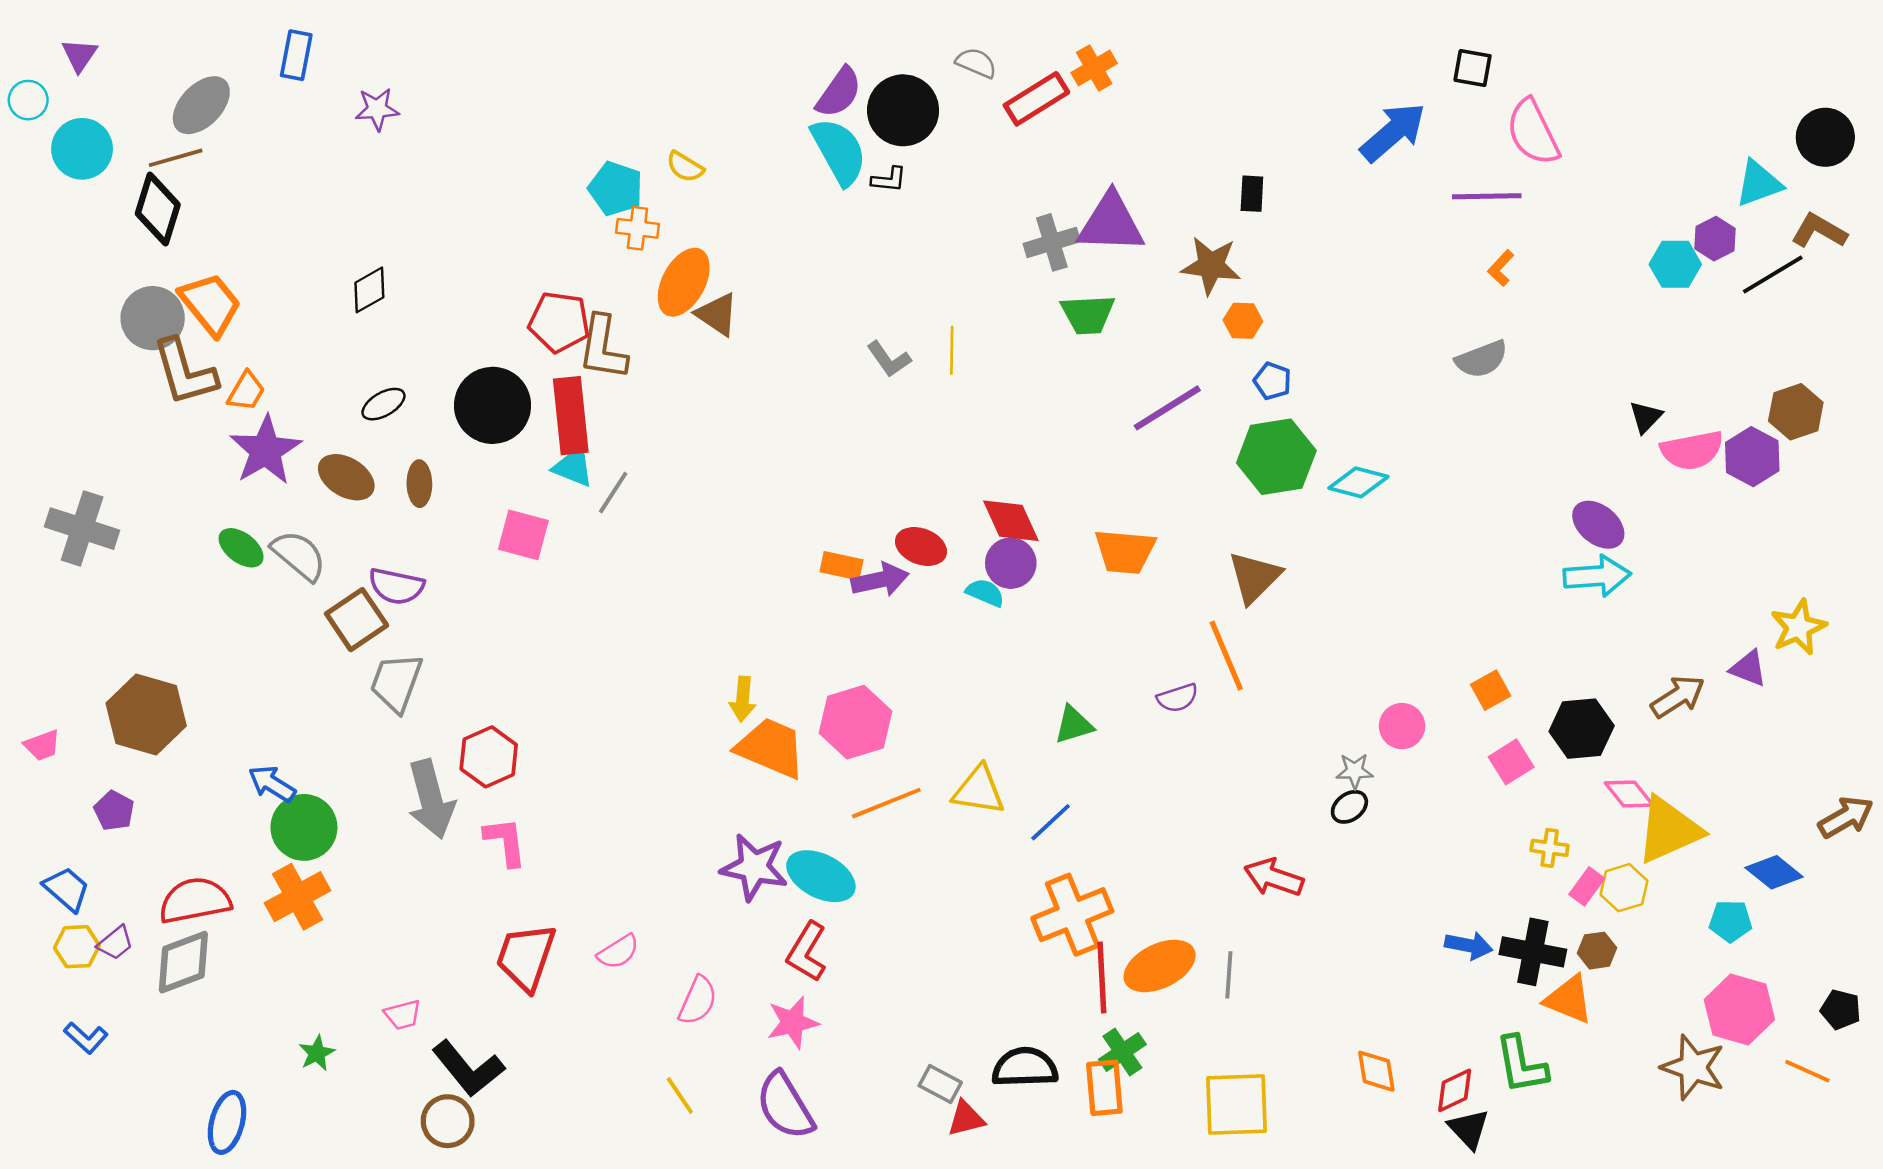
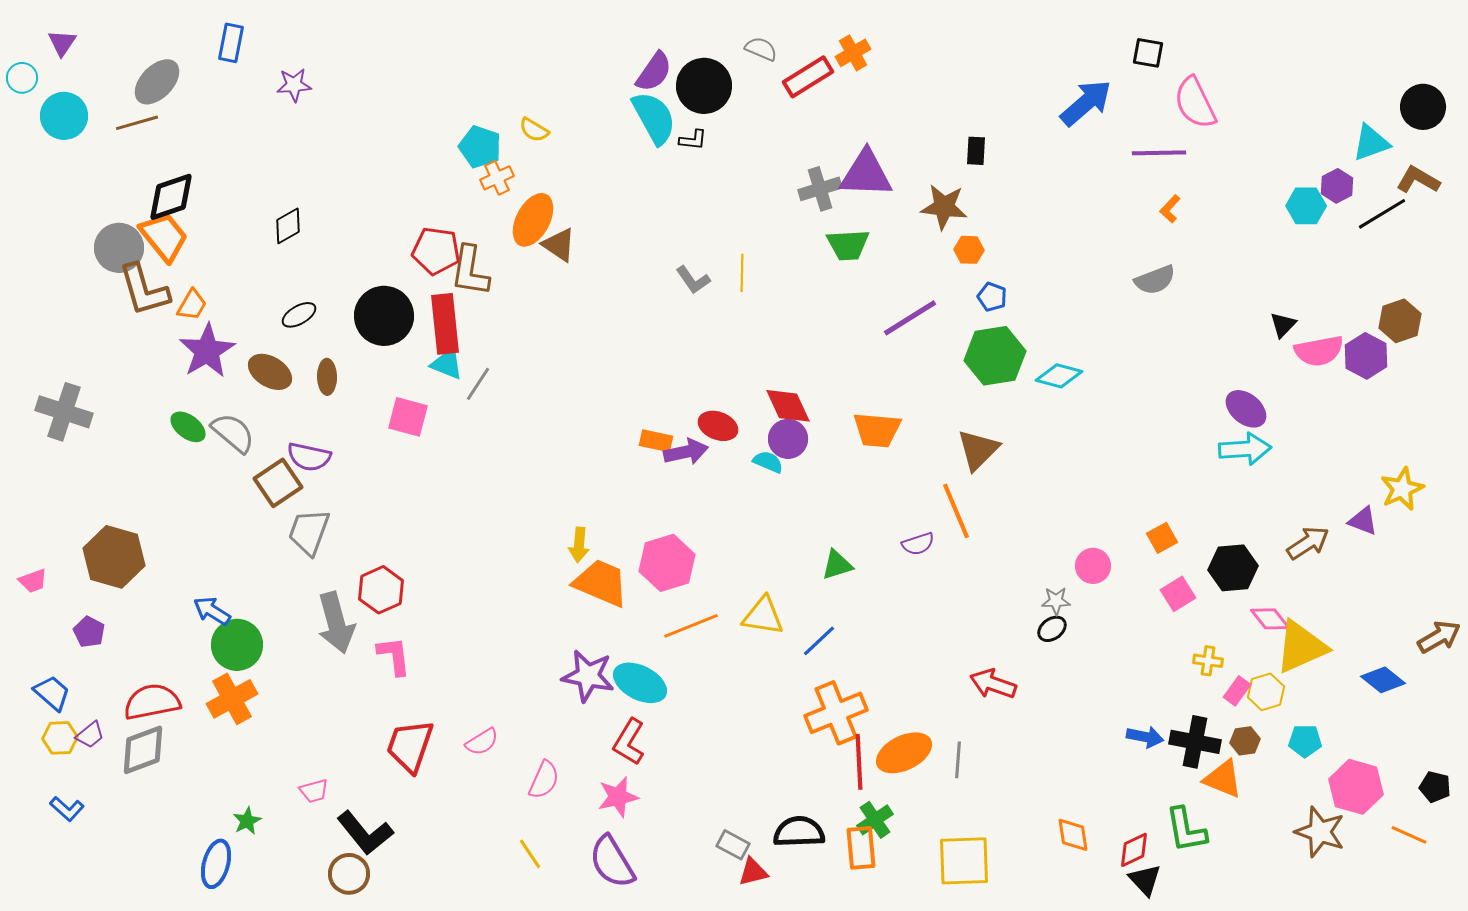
black diamond: (158, 209) -> (171, 197), moved, turned 54
orange cross: (637, 228) -> (497, 178), turned -32
cyan pentagon: (1730, 921) -> (1305, 741), moved
blue ellipse: (227, 1122) -> (216, 864), moved

